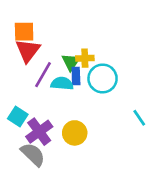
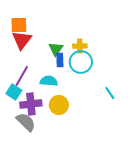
yellow cross: (85, 58) -> (80, 46), moved
purple line: (43, 75) -> (22, 76), moved
cyan semicircle: (62, 84) -> (49, 81), moved
purple cross: (39, 132) -> (31, 104), turned 30

